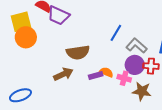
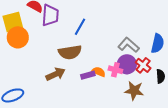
purple trapezoid: (59, 15) -> (50, 15), turned -110
blue line: (116, 33) -> (80, 27), moved
red cross: (151, 66) -> (143, 65), turned 35
pink cross: (124, 78) -> (115, 70), moved

